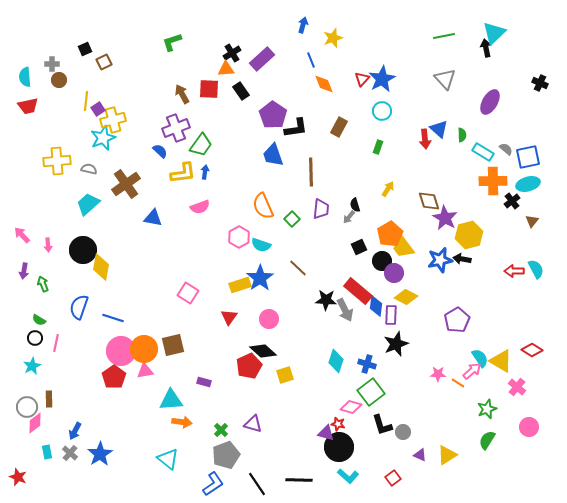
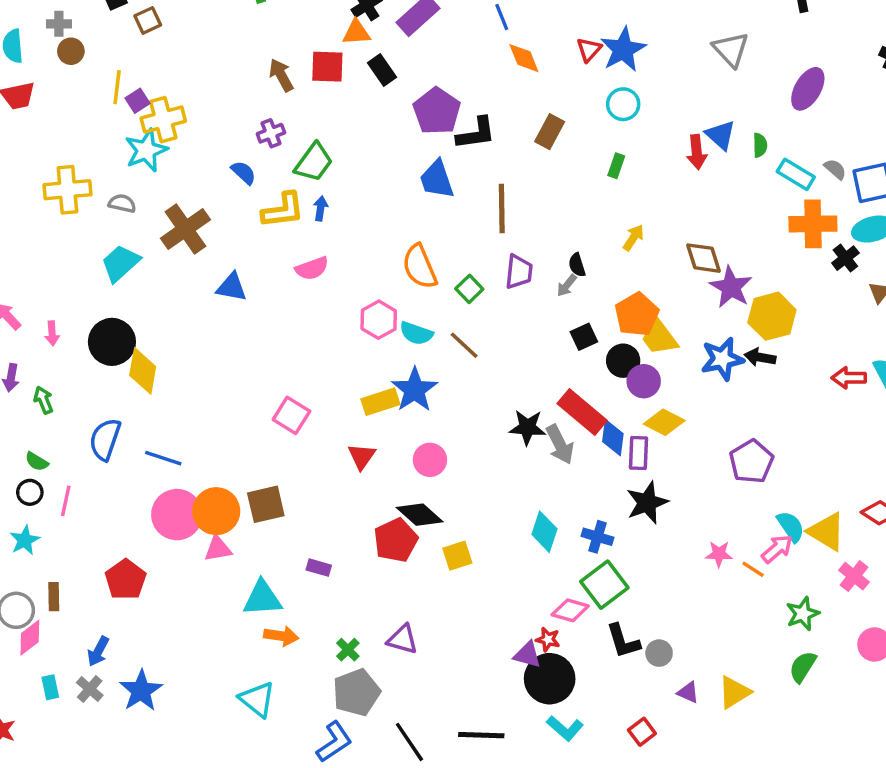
purple cross: (176, 128) -> (271, 133), size x0.6
brown line: (298, 268) -> (464, 345), moved
red pentagon: (114, 377) -> (126, 580), moved

